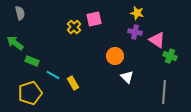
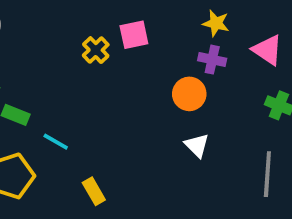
pink triangle: (157, 40) -> (267, 50), moved
orange circle: (115, 56) -> (189, 94), moved
yellow rectangle: (73, 83) -> (94, 191), moved

